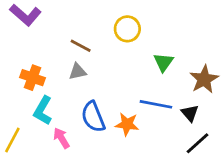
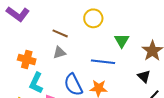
blue line: (156, 104) -> (103, 62), moved

